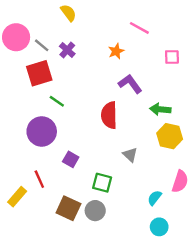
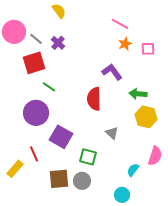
orange star: (116, 51) -> (125, 44), moved
purple square: (71, 159) -> (61, 137), size x1.6
brown square: (68, 208) -> (59, 179), turned -30
cyan circle: (159, 227) -> (122, 195), moved

